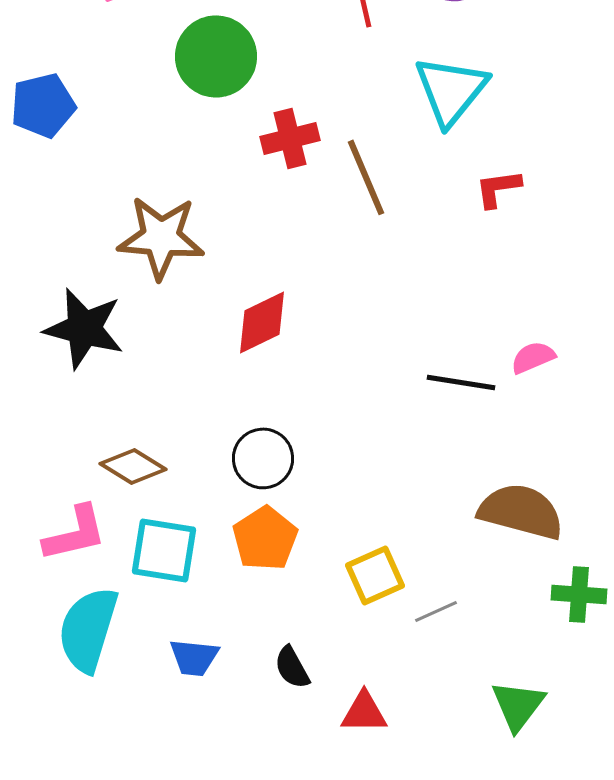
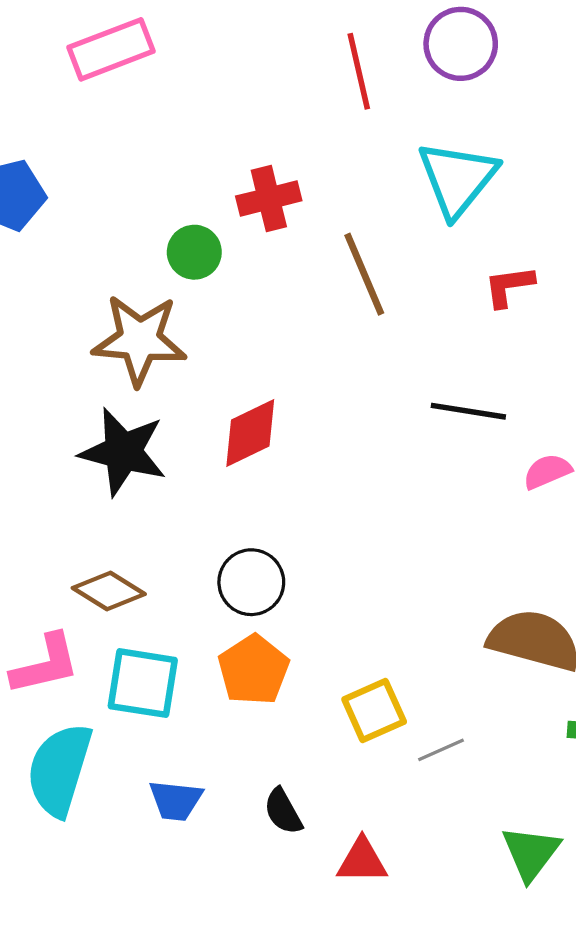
green circle: (216, 56) -> (194, 252), moved, size x0.6
red cross: (290, 138) -> (269, 198), moved
black star: (84, 328) -> (123, 452), moved
black line: (461, 382) -> (468, 411), moved

